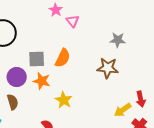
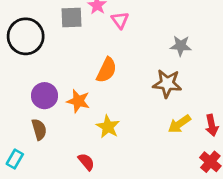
gray square: (37, 59) -> (71, 17), moved
yellow arrow: (123, 110) -> (179, 124), moved

